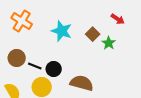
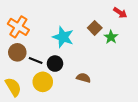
orange cross: (22, 21) -> (18, 27), moved
cyan star: (62, 31) -> (63, 37), moved
brown semicircle: (82, 83) -> (83, 78), size x0.6

